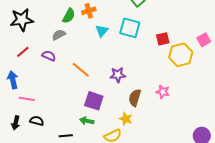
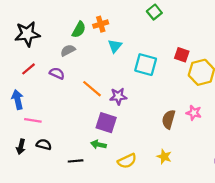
cyan square: (130, 28) -> (146, 65), moved
red square: (163, 39) -> (182, 55), turned 32
purple star: (118, 75) -> (118, 96), moved
pink star: (163, 92) -> (194, 113), moved
brown semicircle: (135, 98) -> (169, 119), moved
yellow star: (126, 119) -> (164, 157), moved

